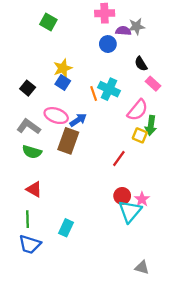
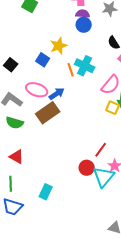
purple semicircle: (123, 31) -> (83, 14), moved
yellow star: (63, 68) -> (59, 46), moved
brown rectangle: (68, 141) -> (48, 113), turned 35
red line: (119, 158) -> (101, 150), moved
red circle: (122, 196) -> (87, 168), moved

